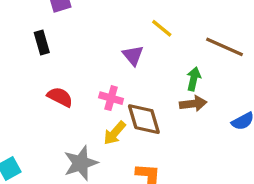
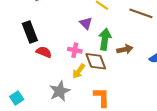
black rectangle: (42, 42) -> (30, 32), moved, size x1.5
green arrow: (194, 79) -> (105, 39), moved, size x1.5

